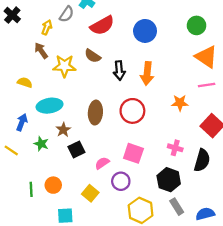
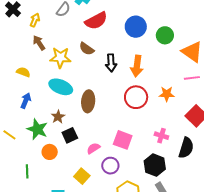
green circle: (197, 25) -> (165, 35), moved
yellow arrow: (47, 27) -> (35, 20), moved
cyan ellipse: (50, 106) -> (61, 87), moved, turned 30
red circle: (132, 111) -> (136, 97), moved
blue arrow: (22, 122) -> (26, 101), moved
green star: (41, 144) -> (37, 129), size x1.5
orange circle: (53, 185) -> (50, 152), moved

